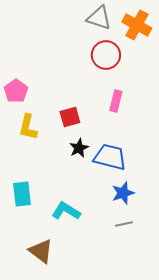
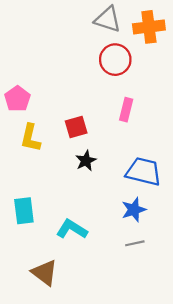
orange cross: (137, 25) -> (149, 27), turned -36
blue trapezoid: (110, 157) -> (144, 172), moved

